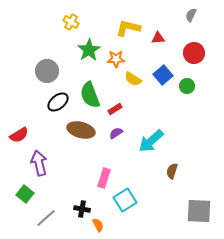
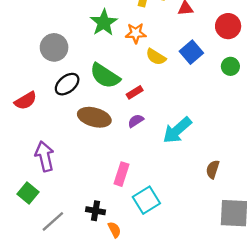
green circle: (187, 86) -> (230, 66), moved
green semicircle: (90, 95) -> (105, 76), turned -36
red semicircle: (19, 135) -> (26, 101), moved
brown semicircle: (172, 171) -> (213, 169), moved

